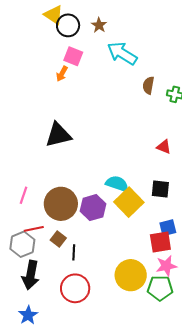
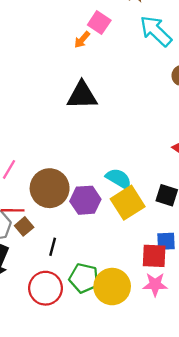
black triangle: (58, 135) -> (82, 95), moved
brown square: (58, 239) -> (24, 226), moved
green pentagon: (160, 288) -> (84, 278), moved

